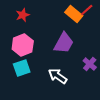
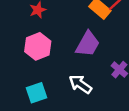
cyan square: (22, 68) -> (37, 93), moved

